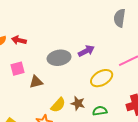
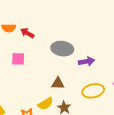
gray ellipse: (59, 58) -> (62, 49), moved
brown triangle: (36, 82) -> (58, 83), moved

